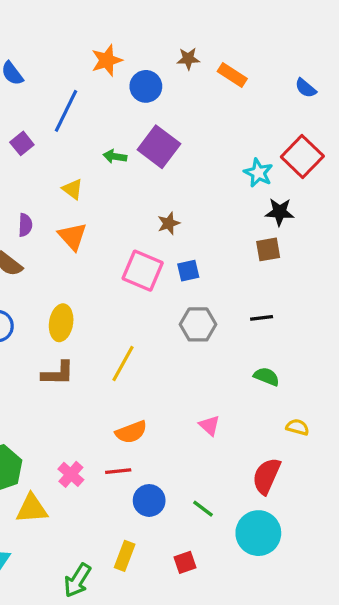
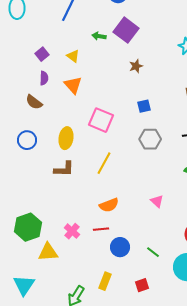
purple square: (22, 143) -> (42, 54), moved
brown star: (169, 223) -> (136, 66), moved
pink square: (143, 271) -> (101, 120), moved

